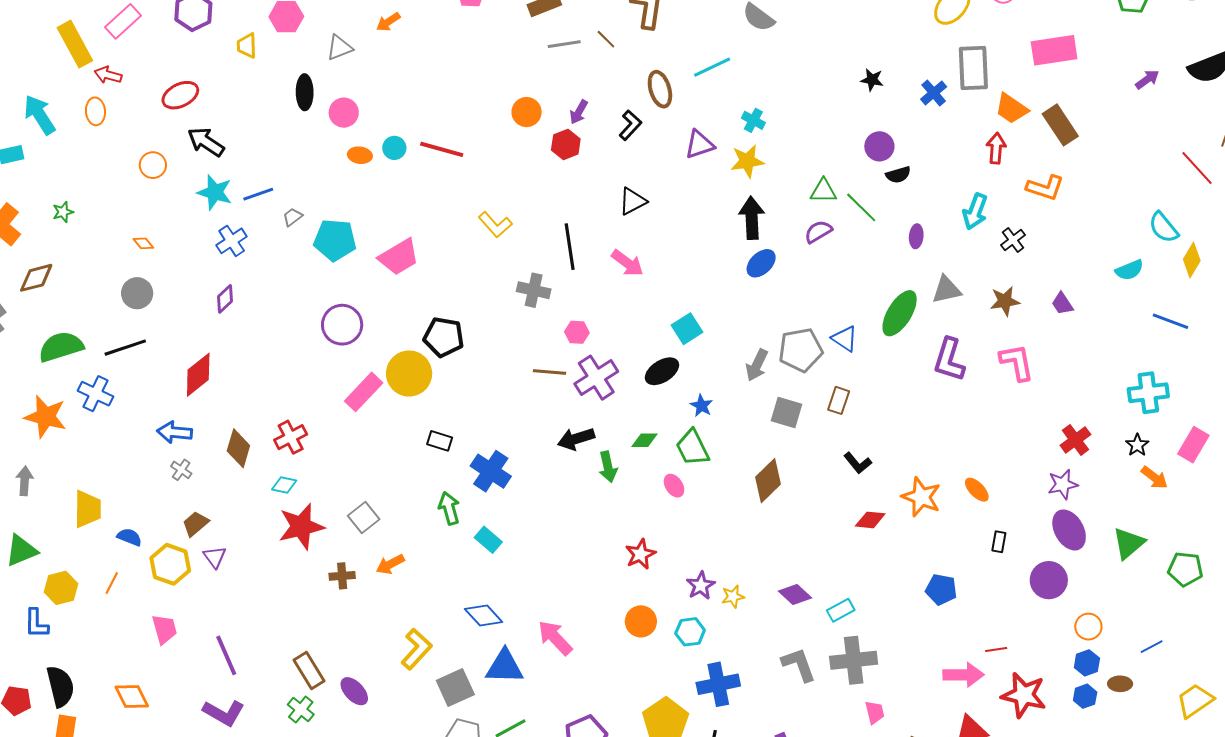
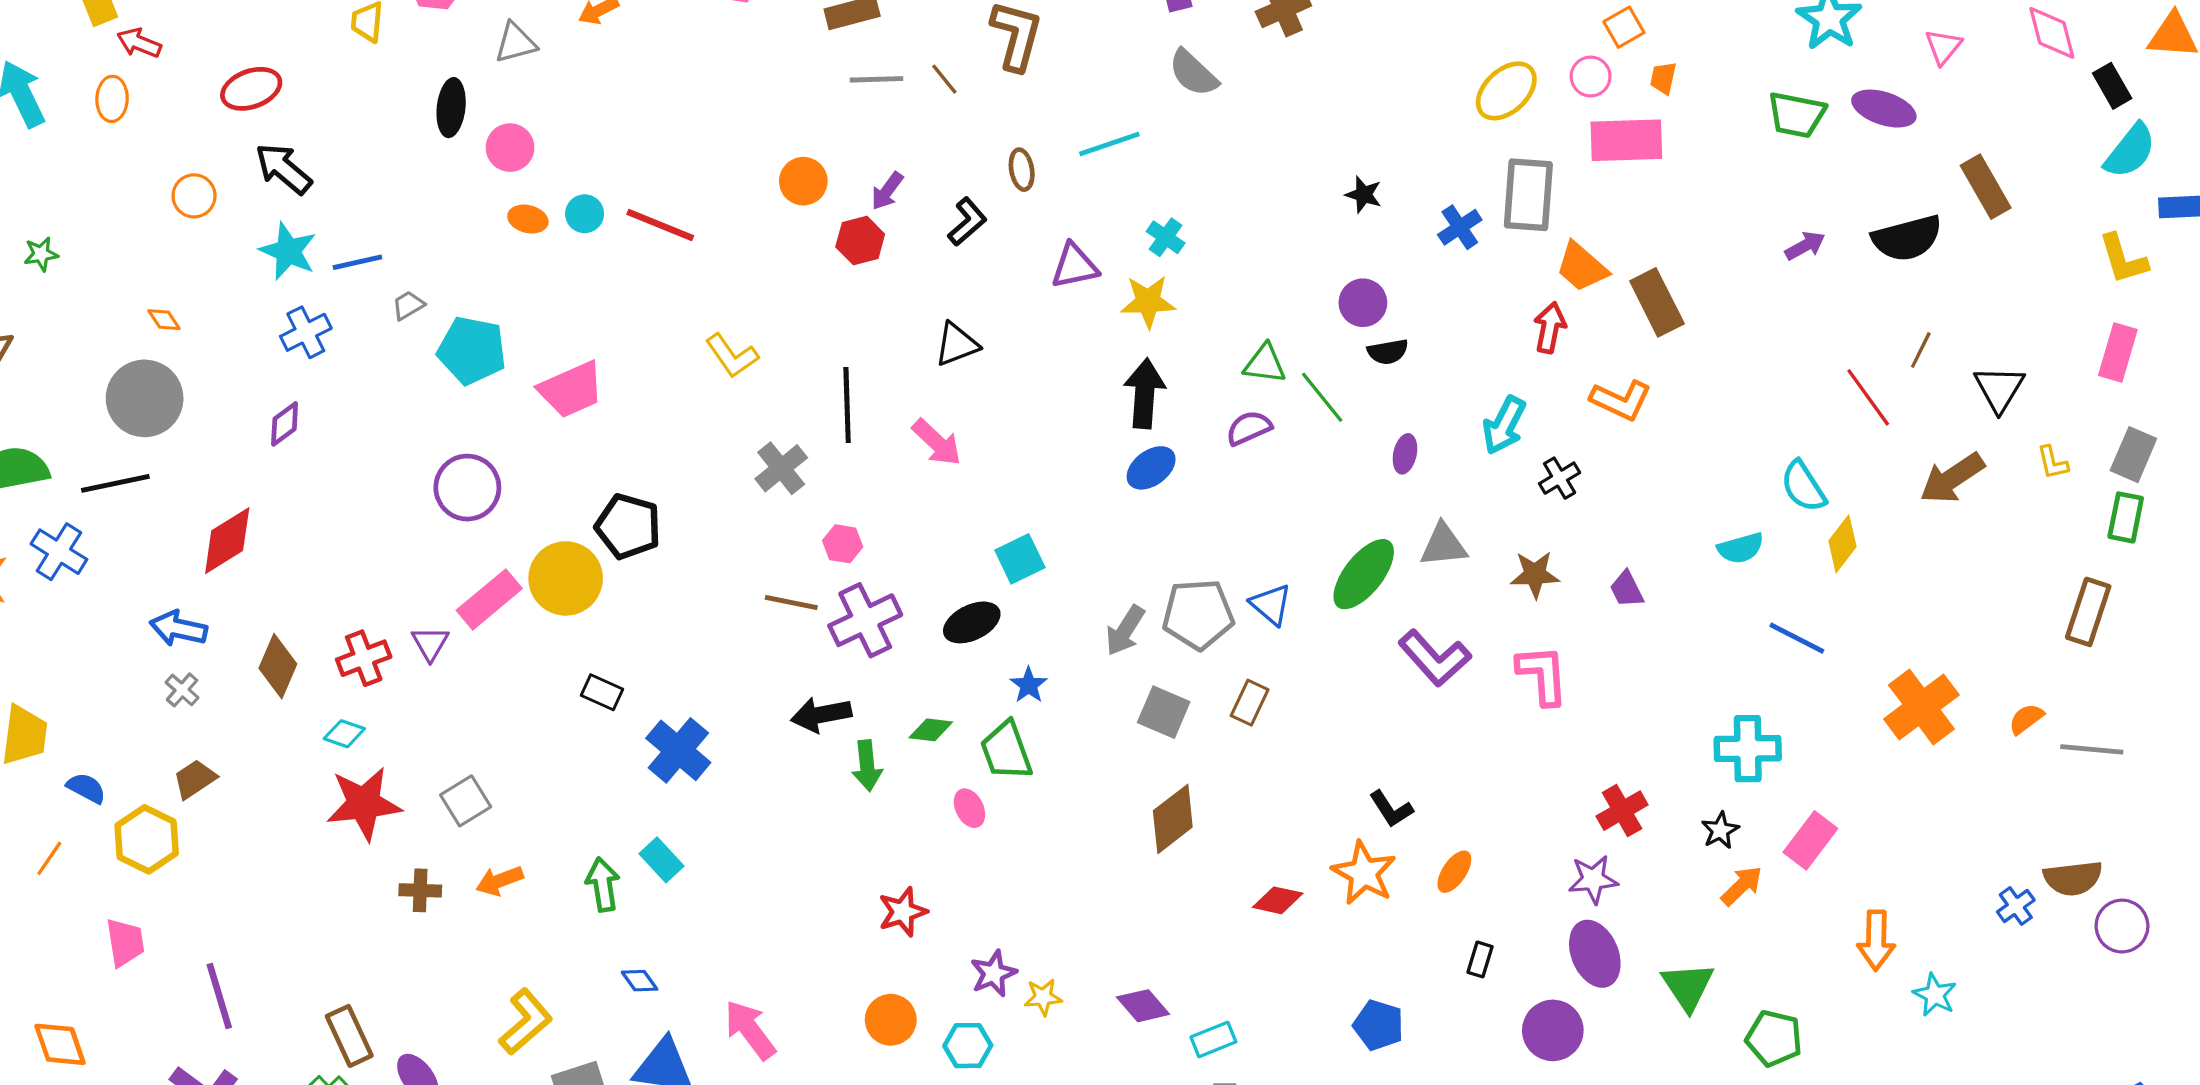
pink rectangle: (1054, 50) -> (1626, 140), moved
brown ellipse: (660, 89) -> (1022, 170), size x0.7
gray cross: (534, 290) -> (781, 468), turned 32
gray circle: (137, 293) -> (145, 398), size x1.5
purple L-shape: (949, 360) -> (1435, 658), turned -66
black L-shape: (858, 463) -> (1391, 809), moved
orange arrow: (1154, 478) -> (1742, 886), turned -88
brown diamond: (768, 481) -> (1173, 819), moved
orange ellipse: (977, 490) -> (1454, 872), turned 72
green arrow: (449, 508) -> (603, 885), moved
green triangle: (1129, 543) -> (1688, 986), turned -30
purple triangle: (215, 557) -> (430, 643), moved
blue diamond: (484, 615) -> (640, 981), size x0.6

